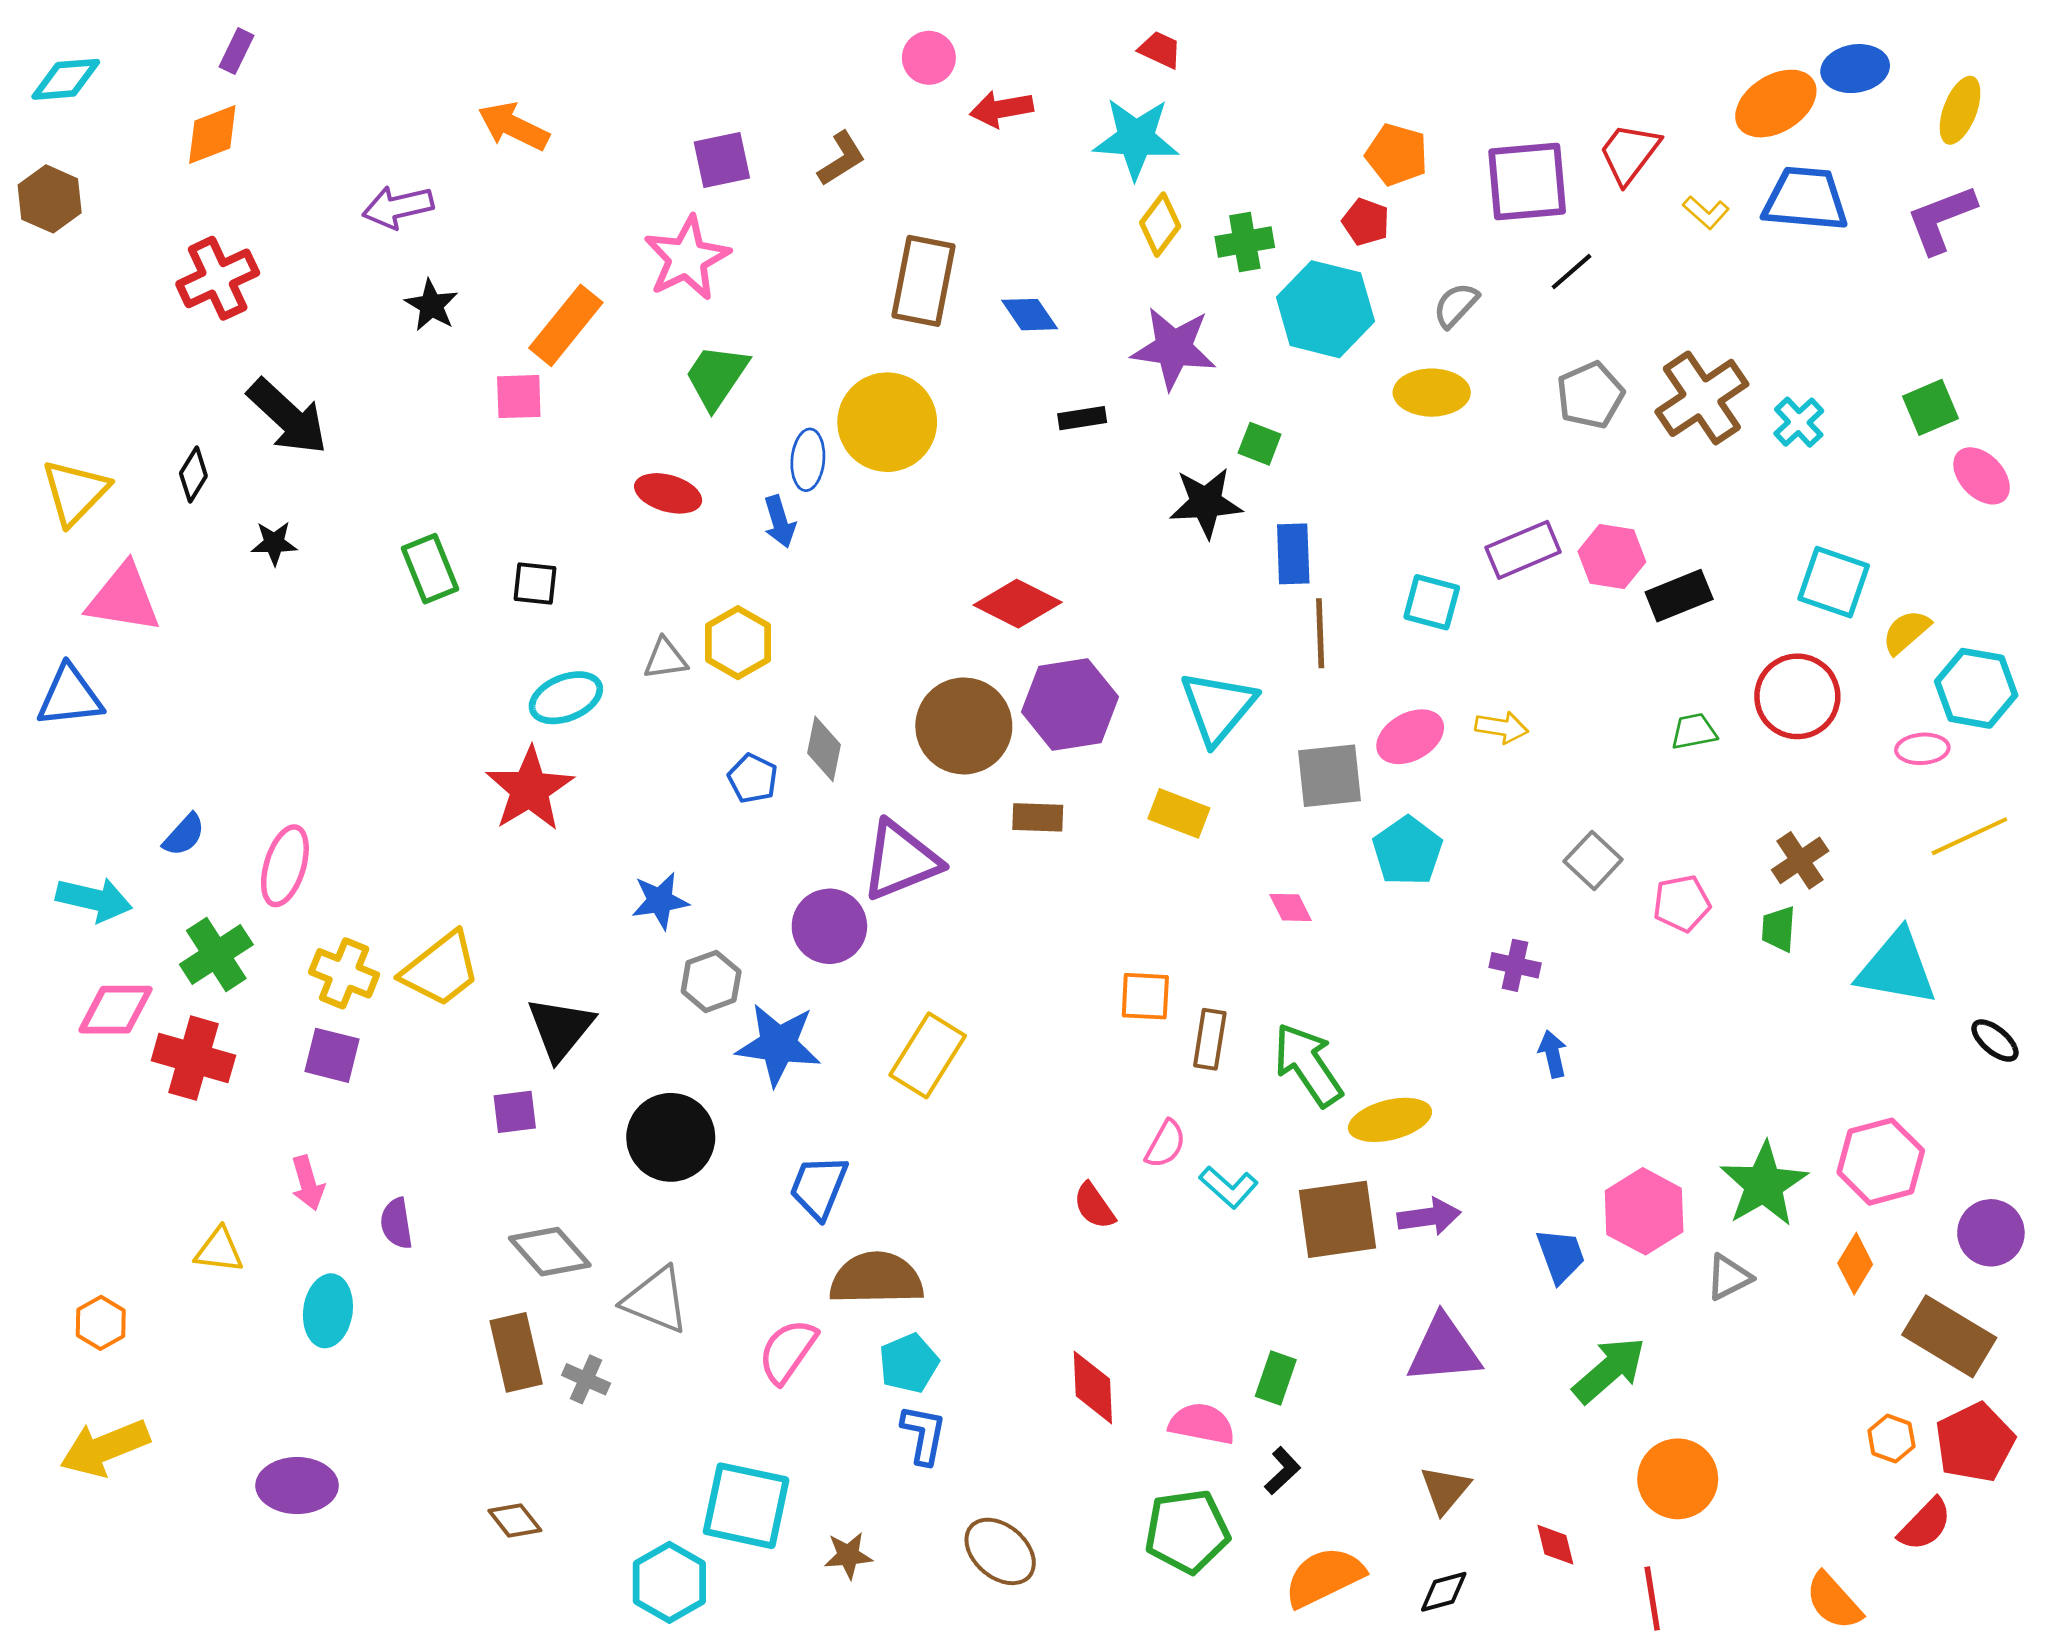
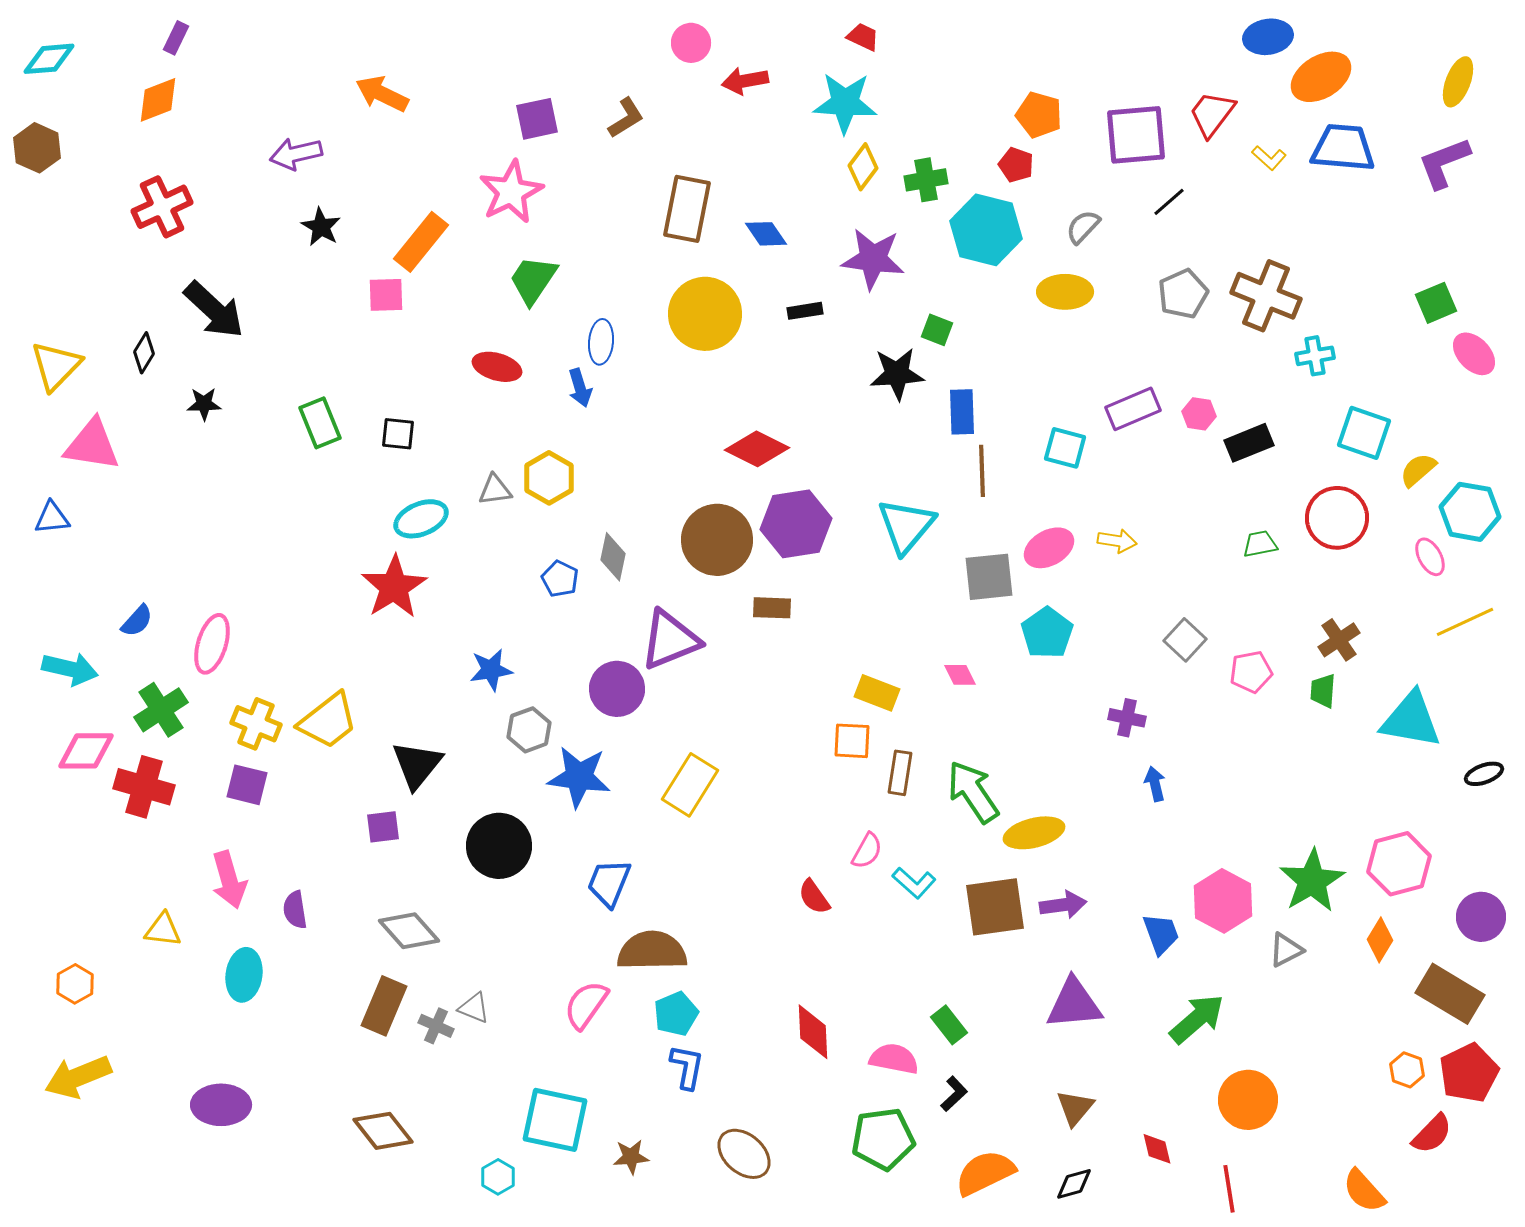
blue ellipse: (1855, 69) -> (1268, 37), moved
brown cross: (1702, 398) -> (1266, 296), turned -34
yellow circle: (887, 422) -> (705, 314), moved
cyan cross: (1799, 422) -> (1315, 356), moved, turned 33
pink hexagon: (1612, 557) -> (1199, 414), size x0.7
blue triangle: (70, 696) -> (52, 518), size x0.7
pink ellipse: (1922, 749) -> (1430, 557), turned 66
yellow rectangle: (1179, 813) -> (877, 693), moved
black ellipse: (1995, 1041) -> (1484, 774), turned -60
pink arrow: (308, 1183) -> (229, 880), size x1.4
gray triangle: (656, 1300) -> (474, 1008), moved, size x0.6
brown rectangle: (516, 1352) -> (384, 1006), turned 36
green rectangle: (1276, 1378) -> (949, 1025), turned -57
brown diamond: (515, 1521) -> (383, 1131), size x1.5
cyan hexagon: (669, 1582) -> (498, 1177), size x0.6

